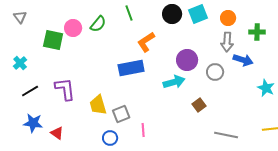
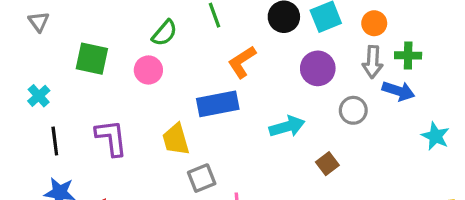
pink circle: (73, 28) -> (148, 70), moved
green cross: (257, 32) -> (408, 55), moved
purple circle: (187, 60) -> (318, 68), moved
black line: (30, 91) -> (55, 141), turned -66
yellow trapezoid: (98, 105) -> (176, 139), moved

